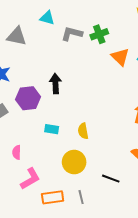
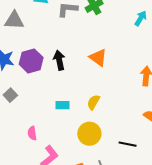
orange triangle: (120, 57) -> (98, 58), moved
purple hexagon: (28, 98) -> (31, 61), moved
yellow semicircle: (83, 131) -> (93, 102), turned 49

